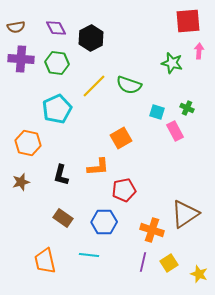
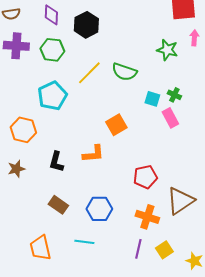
purple diamond: (56, 28) -> (51, 15), turned 30
green cross: (187, 108) -> (174, 95), moved
red pentagon: (124, 190) -> (145, 177), moved

